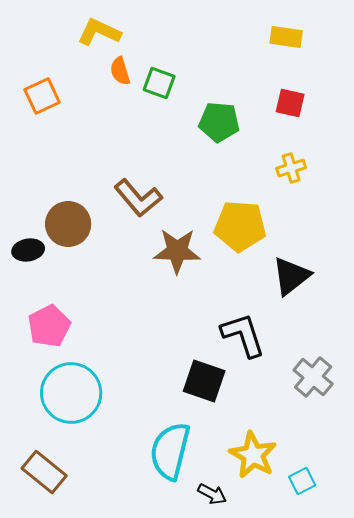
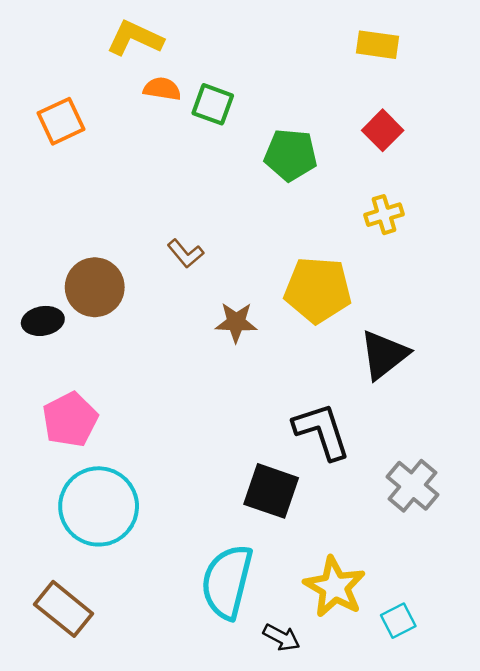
orange semicircle: (120, 71) -> (162, 89), turned 116
red square: (290, 103) -> (383, 130), turned 32
brown L-shape: (138, 198) -> (186, 254), size x0.6
brown star: (177, 251) -> (236, 322), size x0.7

